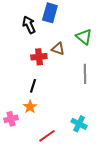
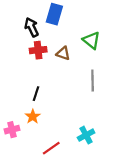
red cross: (39, 57) -> (38, 50), moved
cyan cross: (79, 124) -> (86, 135), turned 35

